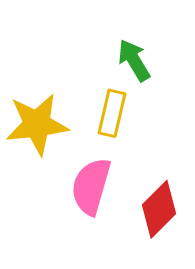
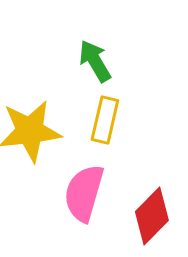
green arrow: (134, 60) -> (95, 61), moved

